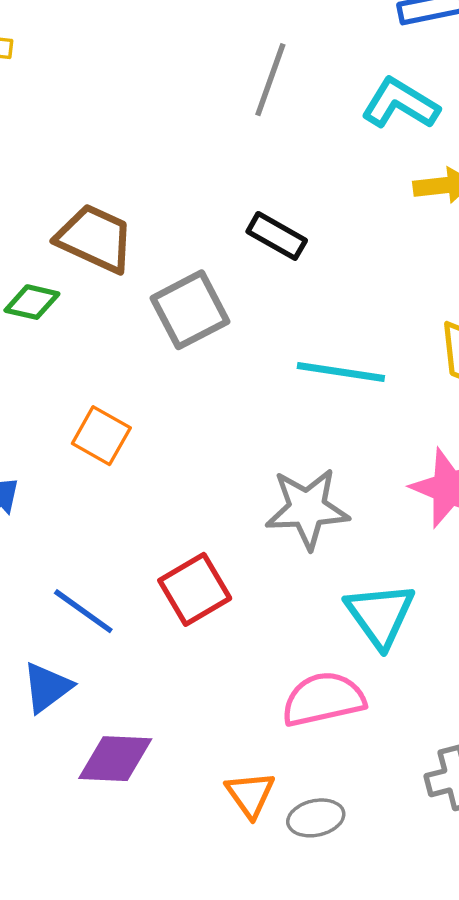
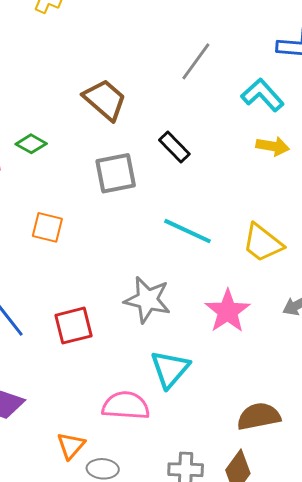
brown trapezoid: (95, 238) -> (105, 100), moved
orange square: (101, 436) -> (47, 227), turned -32

